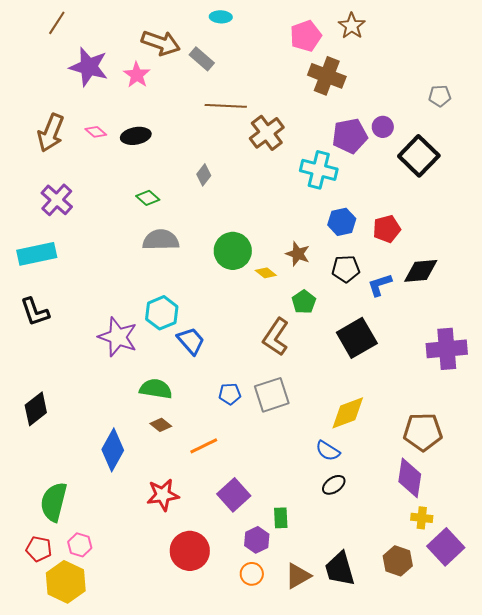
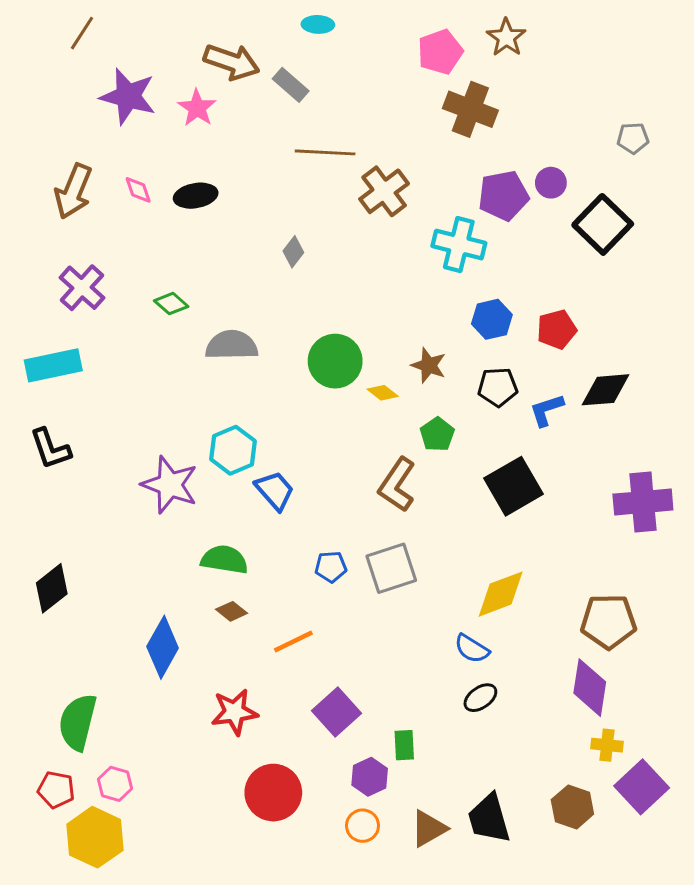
pink diamond: (96, 132) -> (138, 190), turned 30
green diamond: (148, 198) -> (171, 304), moved

